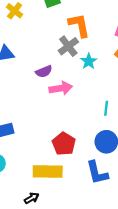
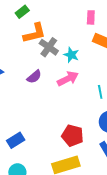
orange L-shape: (79, 25) -> (35, 33), moved, turned 105
pink arrow: (61, 88) -> (68, 79), moved

